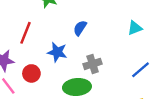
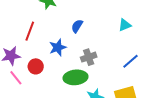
blue star: (57, 52) -> (58, 47), turned -30

